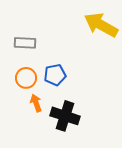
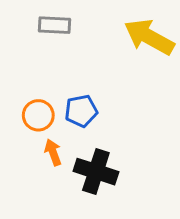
gray rectangle: (25, 43) -> (55, 25), moved

